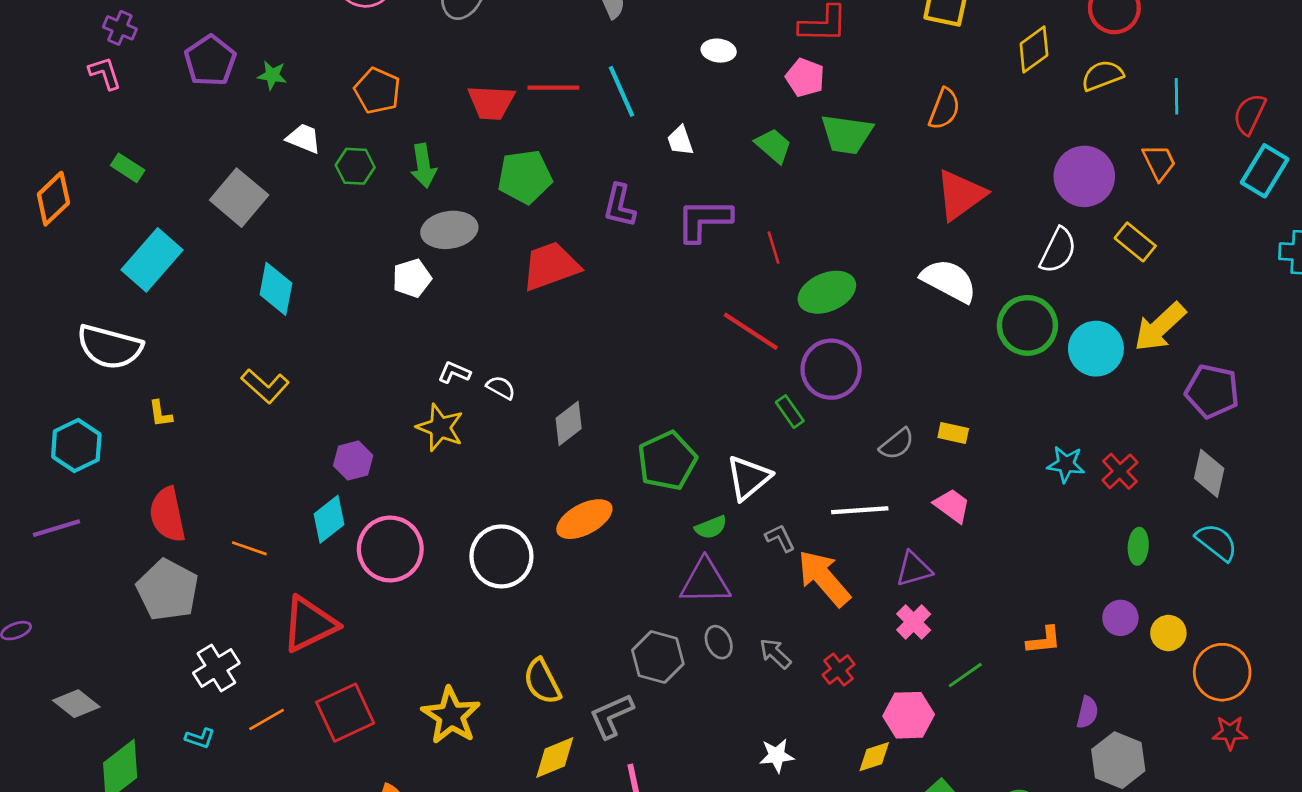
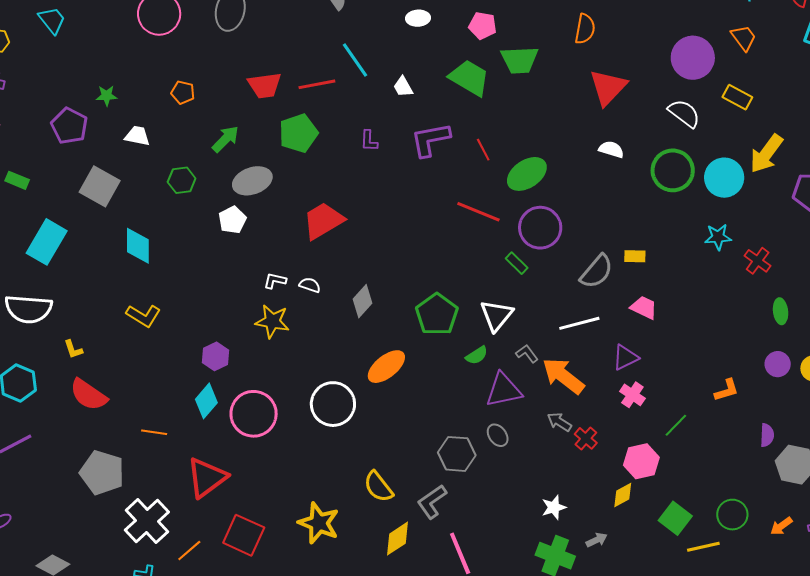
purple pentagon: (210, 61) -> (69, 126), moved
red line: (553, 88) -> (317, 84), moved
orange pentagon: (377, 91) -> (183, 92), size x0.7
green trapezoid: (773, 146) -> (469, 78), size x1.5
green hexagon: (355, 166) -> (182, 180), moved
green arrow: (424, 166) -> (225, 139), turned -116
purple L-shape: (620, 206) -> (369, 141), size x0.7
white semicircle: (1058, 250) -> (684, 113), turned -68
red trapezoid: (551, 266) -> (323, 221), moved
white semicircle: (949, 281) -> (611, 149), size x0.6
gray semicircle: (897, 444) -> (597, 272), size x1.4
cyan star: (1066, 464) -> (718, 237), moved
red semicircle: (167, 515) -> (88, 395), moved, turned -33
purple triangle: (705, 581) -> (504, 390), moved
gray arrow: (775, 654) -> (559, 422), moved
white cross: (216, 668) -> (147, 521), size x1.4
red square: (345, 713) -> (244, 535), turned -30

